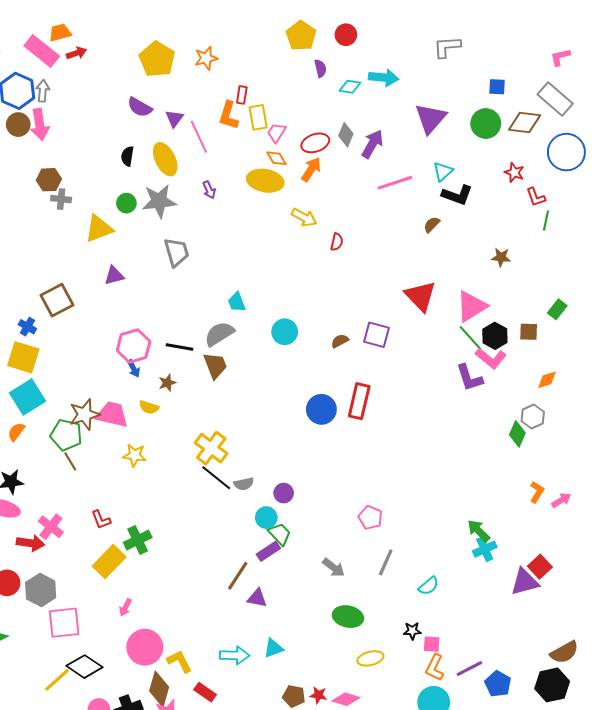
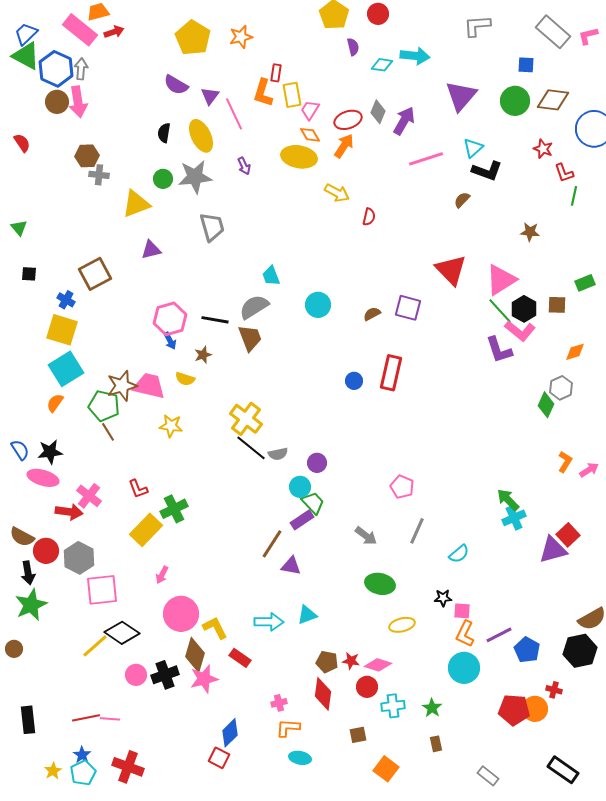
gray rectangle: (555, 99) -> (553, 32), moved
green rectangle: (557, 309) -> (585, 283), turned 30
blue circle: (321, 409) -> (354, 381), size x0.6

